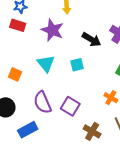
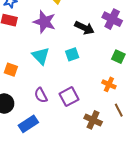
purple semicircle: (42, 102) -> (41, 95), size x0.7
purple square: (70, 106) -> (69, 97), turned 36

